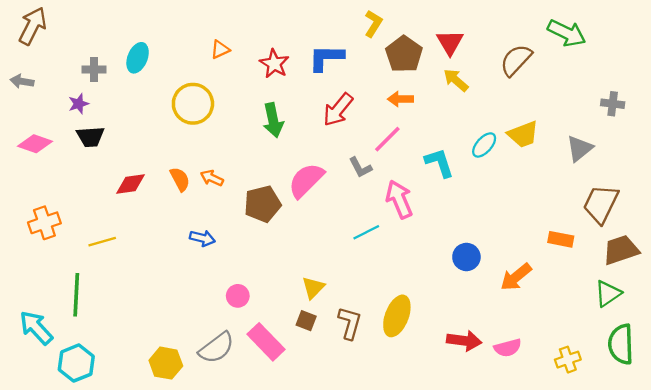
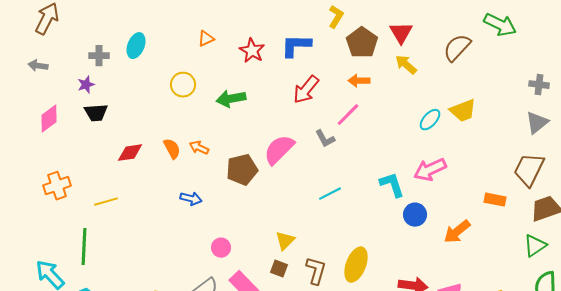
yellow circle: (193, 104) -> (183, 85), size x0.7
green arrow: (273, 120) -> (231, 99), moved, turned 92
pink diamond: (35, 144) -> (49, 119), turned -56
gray triangle: (580, 149) -> (537, 123), moved
cyan L-shape: (439, 163) -> (392, 185), moved
pink arrow: (399, 199) -> (430, 170), moved, turned -92

